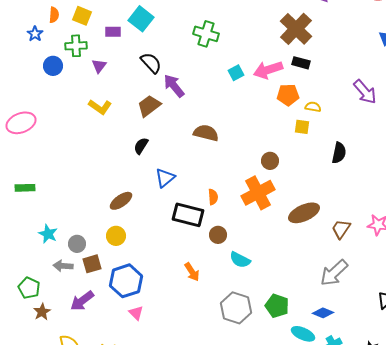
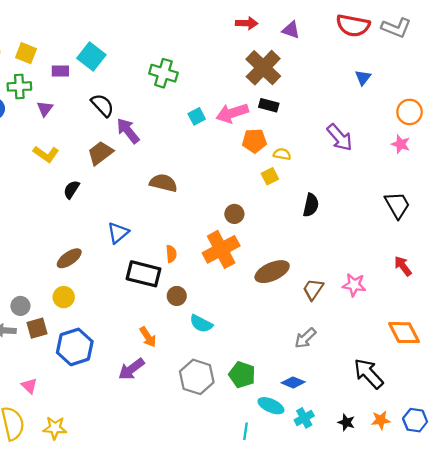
yellow square: (302, 127) -> (270, 176), turned -35
black semicircle: (141, 146) -> (71, 190), moved
gray arrow: (334, 273) -> (305, 338), size x0.7
purple arrow: (82, 301) -> (131, 369), moved
pink triangle: (136, 313) -> (29, 386), moved

